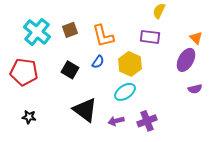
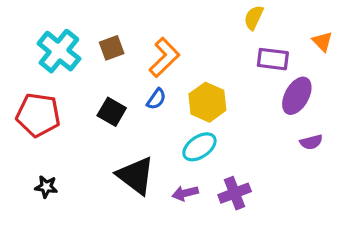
orange L-shape: (103, 36) -> (164, 57), turned -120
purple rectangle: (150, 37) -> (273, 59), moved
orange triangle: (196, 38) -> (322, 42), moved

